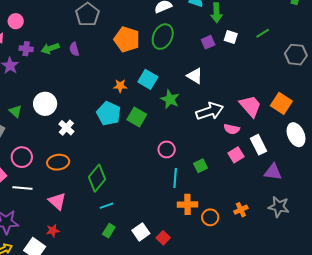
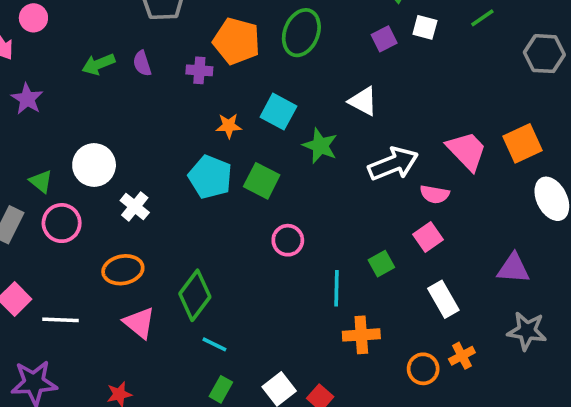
purple cross: (26, 49) -> (199, 70), moved
orange square: (281, 103) -> (522, 143), turned 35
white rectangle: (258, 145) -> (443, 299), moved
pink circle: (167, 149) -> (288, 240), moved
pink square: (236, 155) -> (428, 237), moved
pink circle: (22, 157) -> (62, 223), moved
pink triangle: (57, 201) -> (139, 323), moved
cyan line: (106, 206) -> (214, 344), turned 48
orange cross: (241, 210) -> (462, 356), moved
orange circle: (210, 217) -> (423, 369), moved

